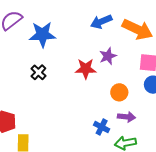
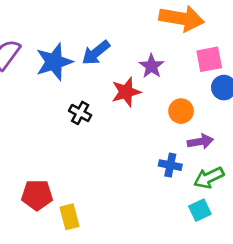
blue arrow: (101, 22) -> (96, 53), moved
black cross: (38, 72) -> (80, 113), moved

